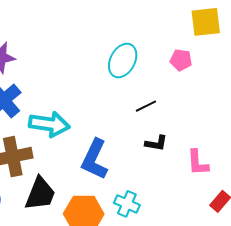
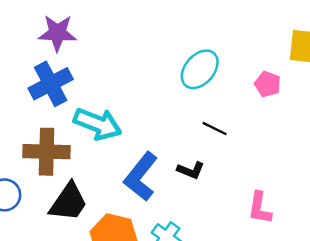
black line: (146, 106) -> (215, 129), turned 40
black L-shape: (156, 143) -> (191, 170), moved

